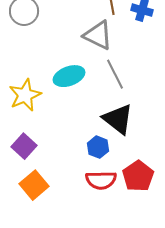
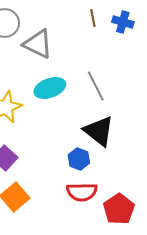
gray triangle: (98, 35) -> (38, 44), moved
red pentagon: (138, 176) -> (119, 209), moved

